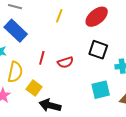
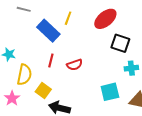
blue rectangle: (16, 31) -> (48, 31), moved
black square: (98, 50) -> (120, 43), moved

